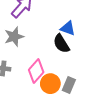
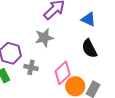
blue triangle: (68, 28) -> (88, 19), moved

